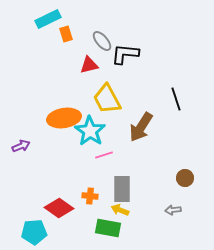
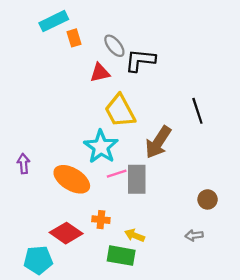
orange ellipse: (64, 118) -> (72, 179), moved, turned 40
purple arrow: (21, 146) -> (24, 164), turned -72
gray rectangle: (122, 189) -> (137, 179), moved

